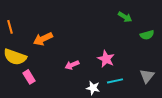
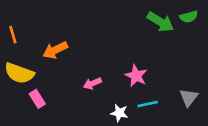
green arrow: (125, 17) -> (160, 22), size x1.5
green semicircle: (147, 35) -> (189, 17), moved

